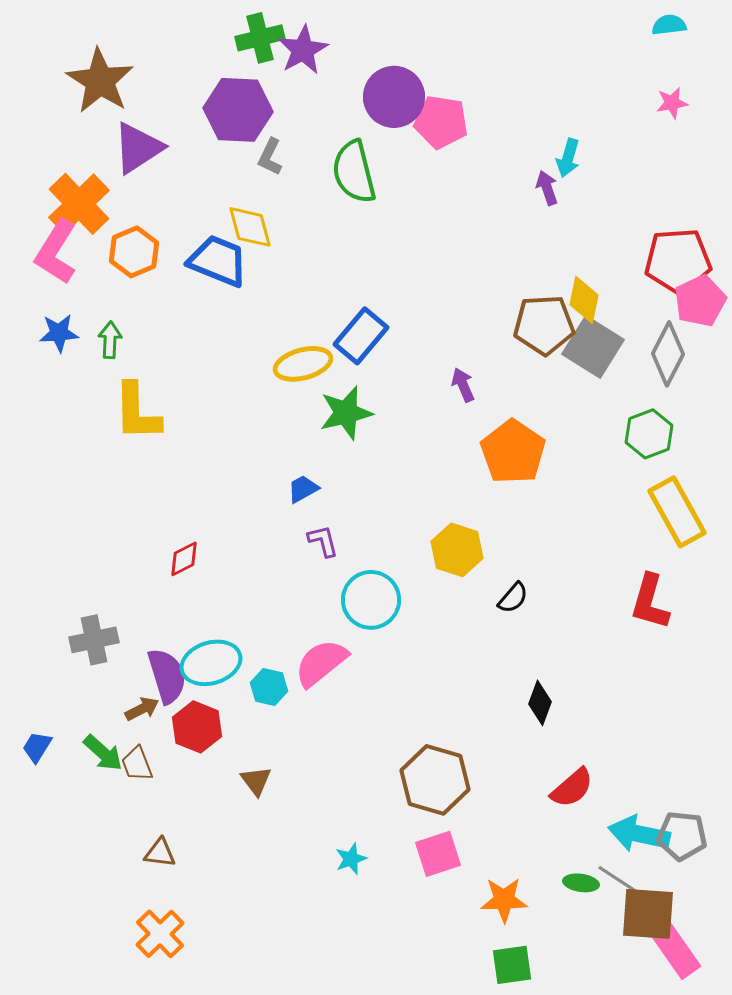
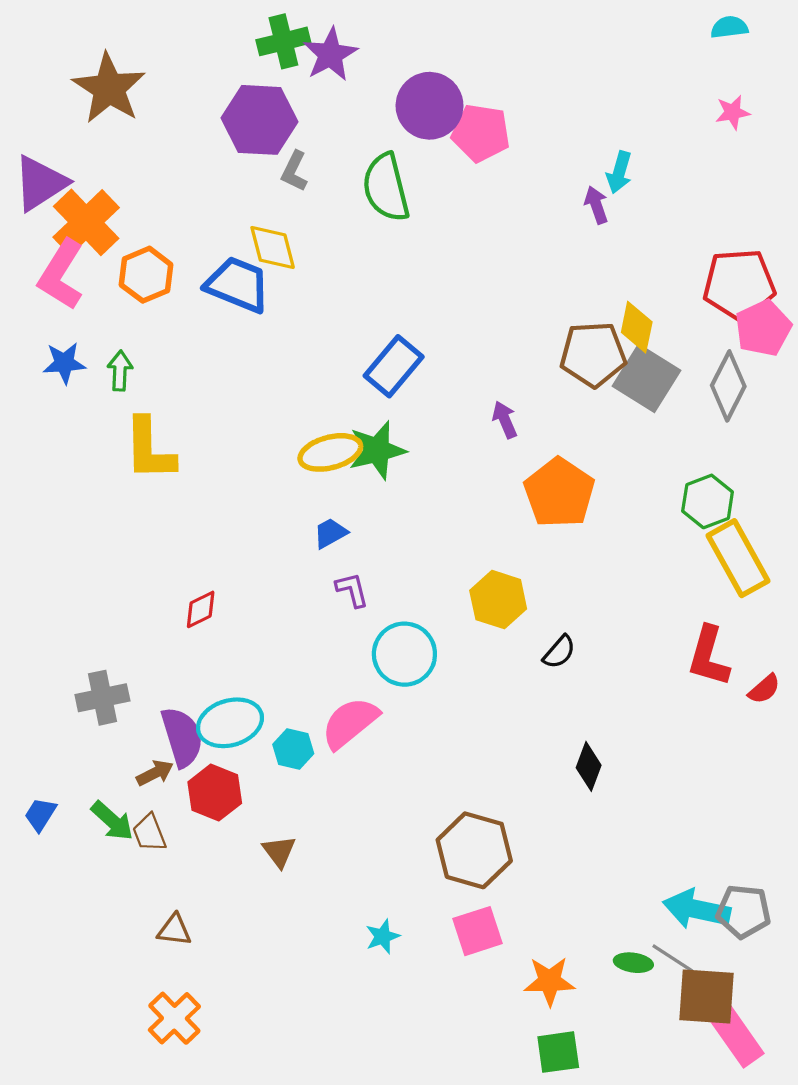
purple triangle: (138, 148) -> (40, 183), moved
yellow ellipse: (303, 364) -> (330, 452), moved
green hexagon: (649, 434) -> (708, 501), moved
red semicircle: (572, 788) -> (764, 689), moved, size x0.7

